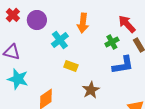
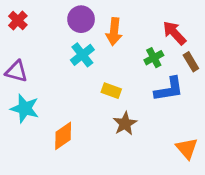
purple circle: (37, 20) -> (81, 19), moved
yellow rectangle: (71, 66) -> (111, 91), moved

